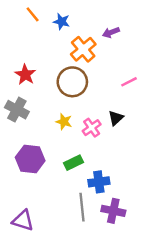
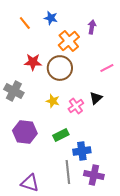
orange line: (33, 14) -> (25, 23), moved
purple arrow: (111, 32) -> (92, 27), turned 120
red star: (25, 75) -> (33, 62), moved, turned -30
purple triangle: (23, 220) -> (30, 183), moved

